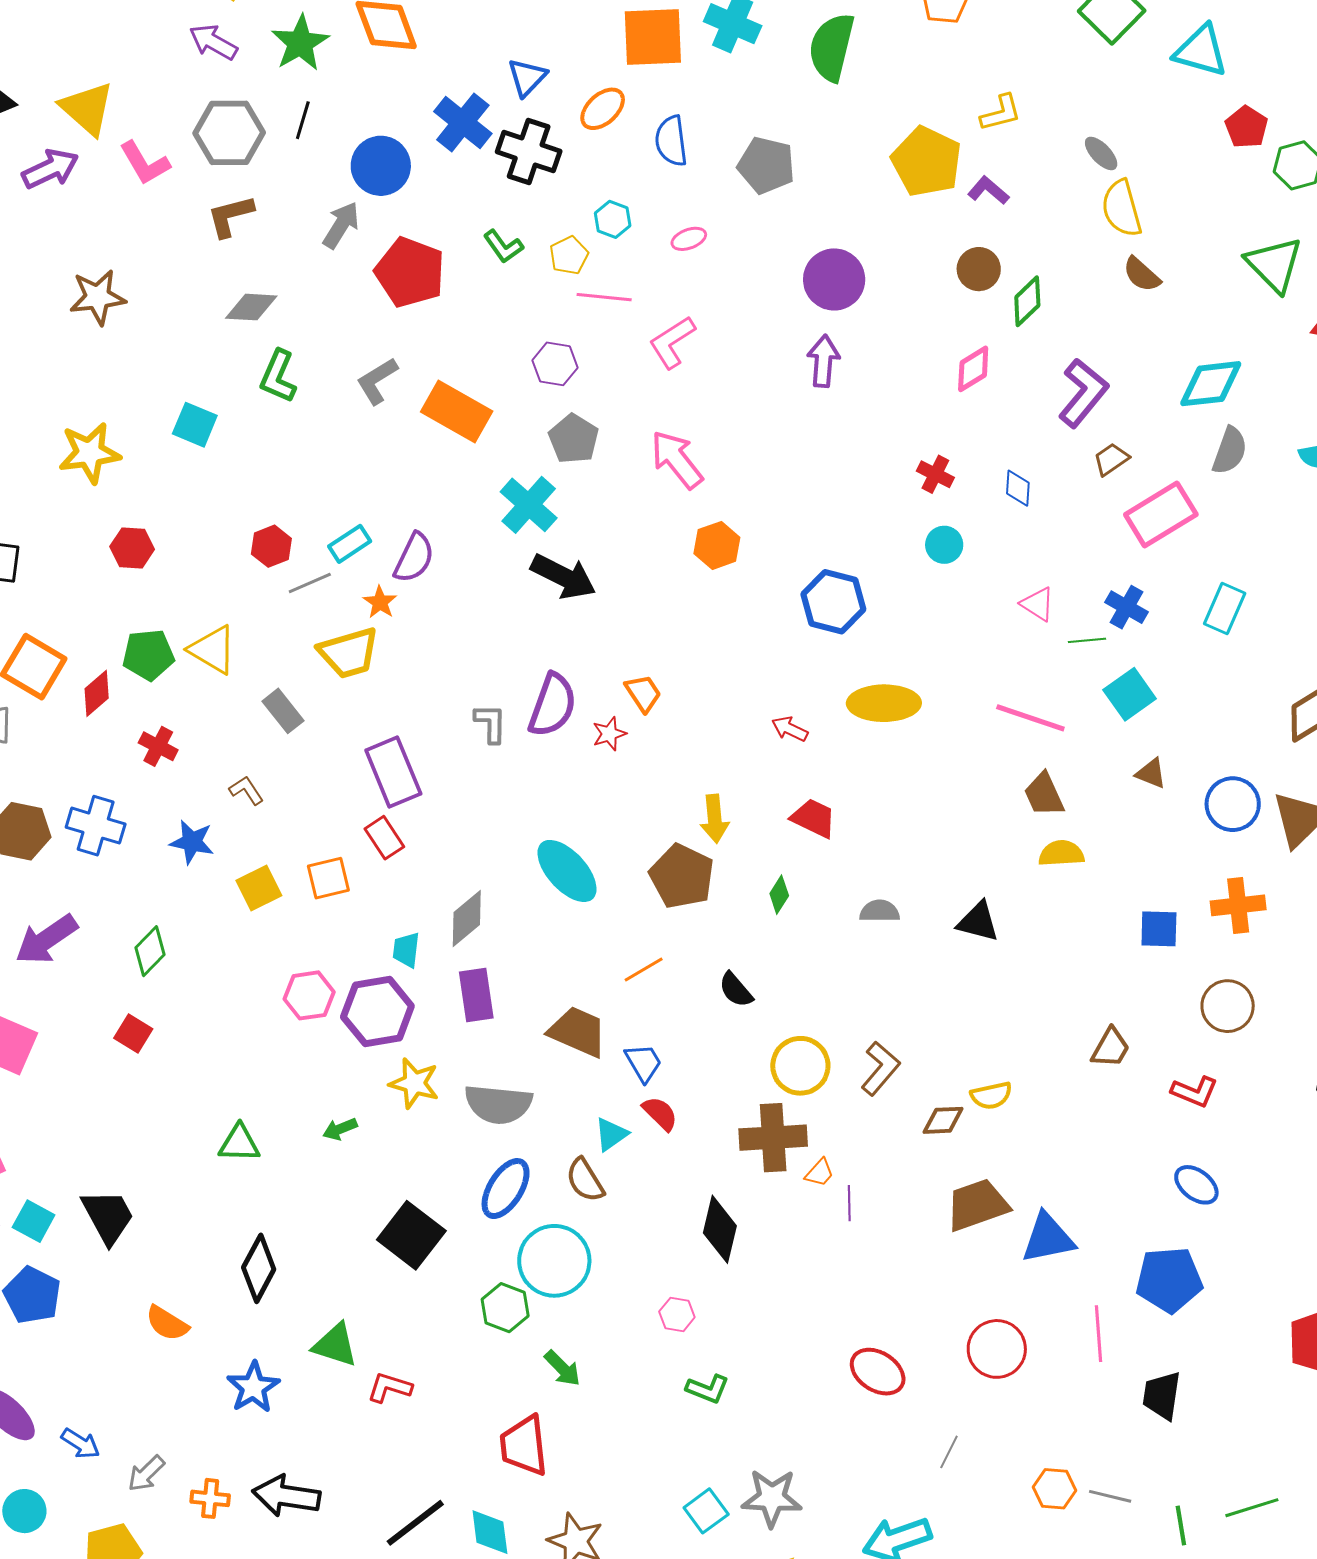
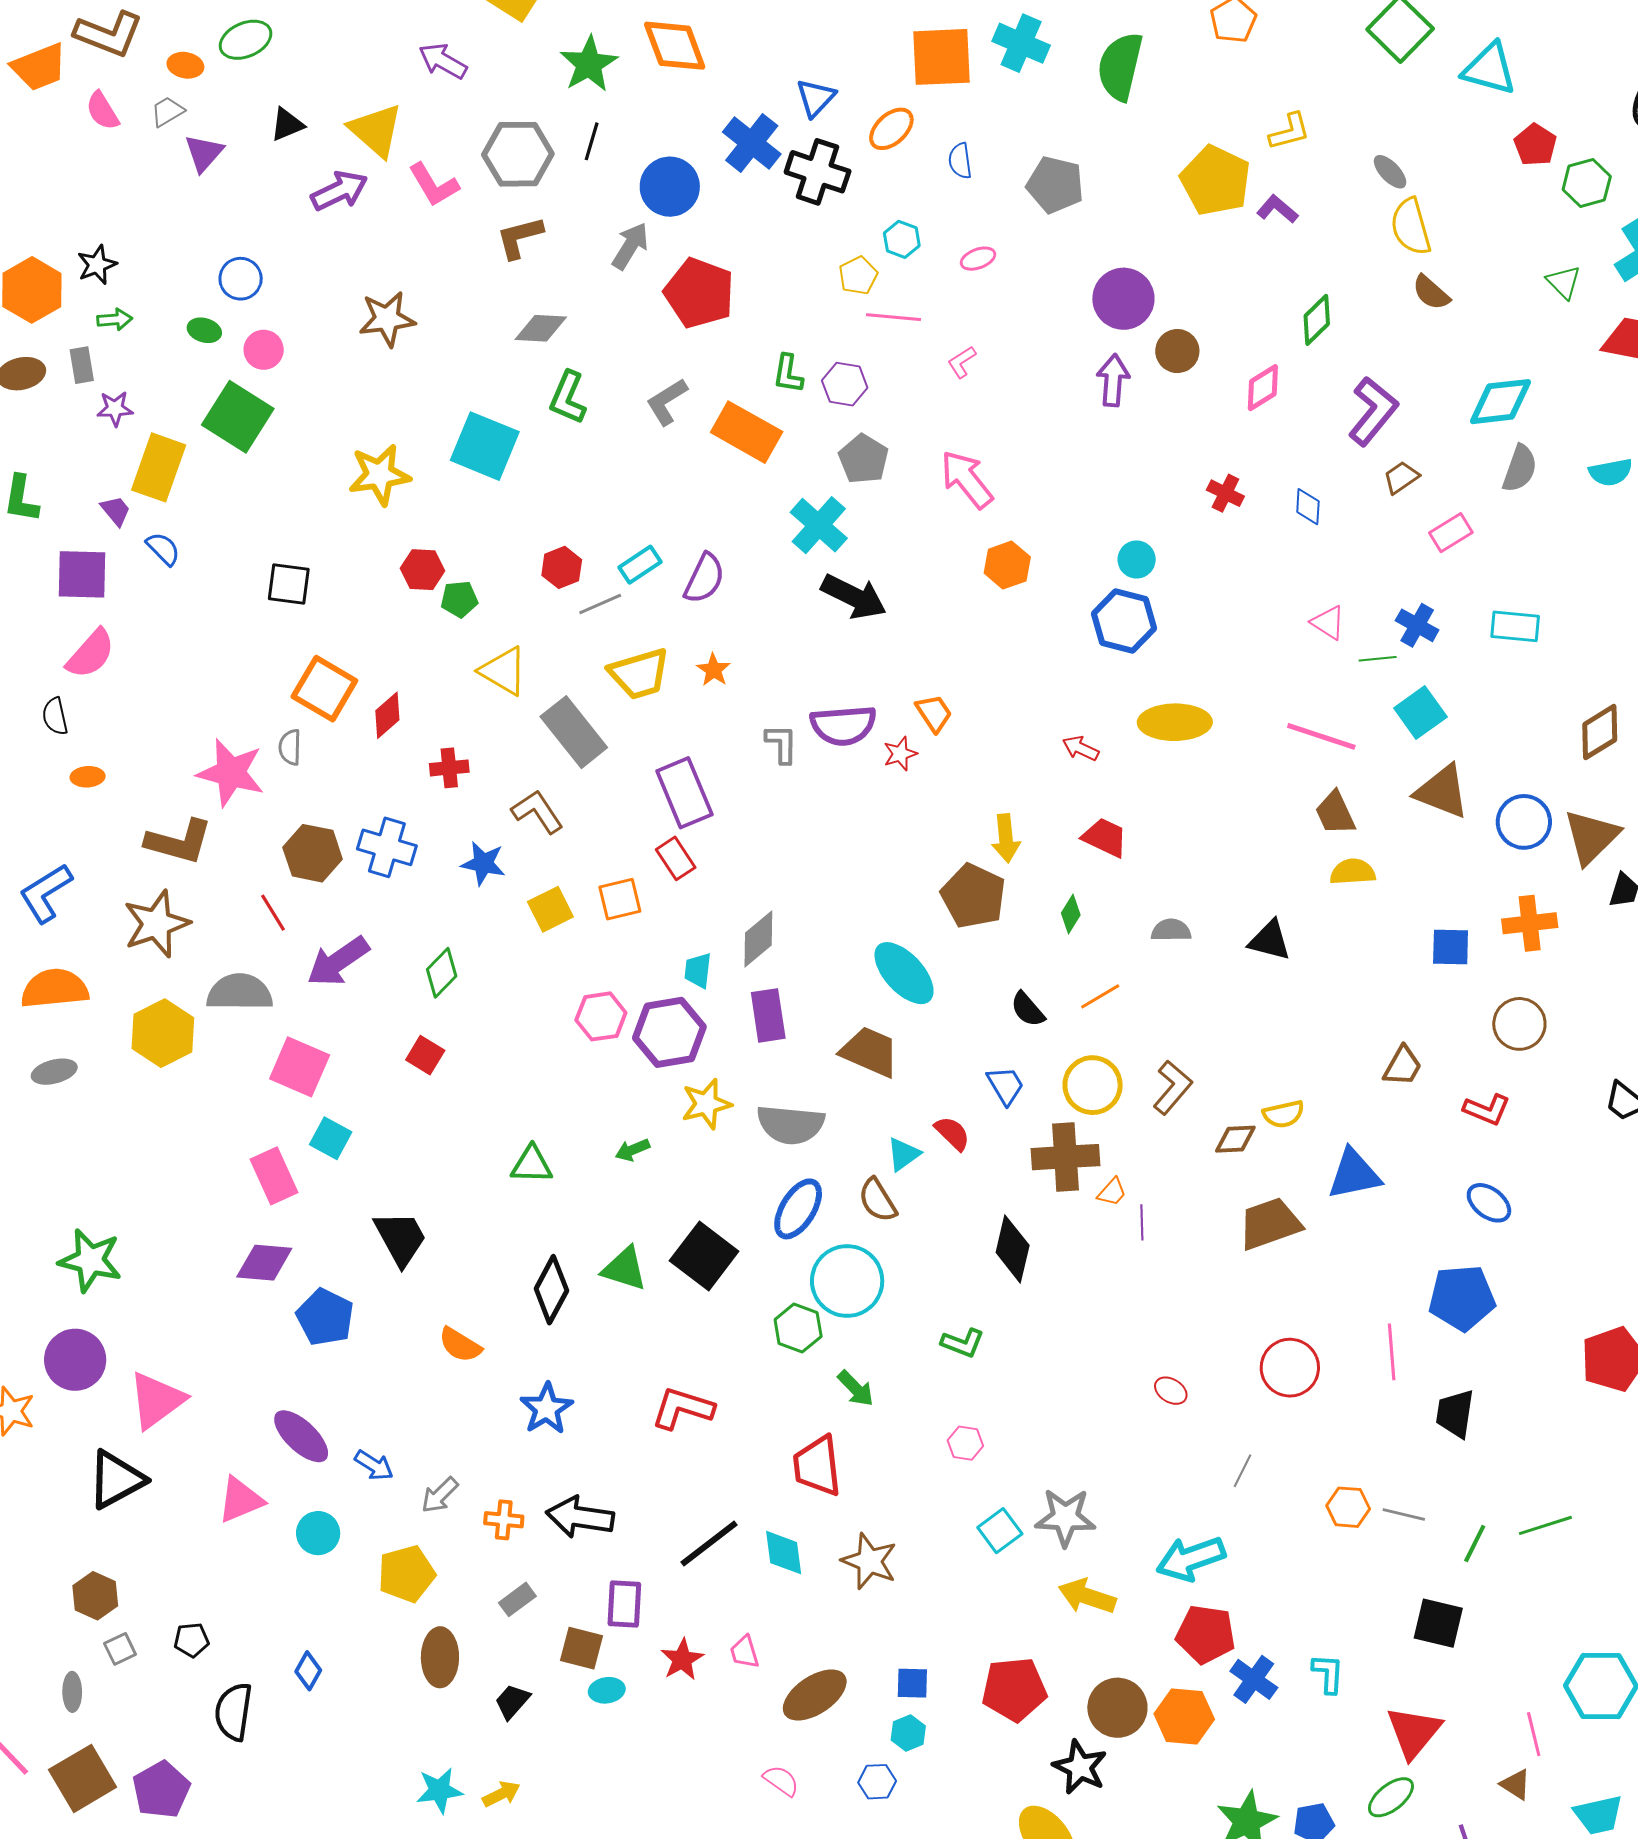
purple arrow: (213, 42) -> (443, 61), moved
blue semicircle: (671, 141) -> (960, 161), size x0.7
green L-shape: (503, 246) -> (788, 374), moved, turned 45
green triangle: (1274, 264) -> (1564, 282), size x0.6
brown circle: (979, 269) -> (1177, 351), moved
pink L-shape: (672, 342) -> (962, 362), size x0.6
cyan square: (195, 425) -> (485, 446), size x1.5
pink rectangle: (1161, 515) -> (1451, 533), size x0.6
cyan circle: (944, 545) -> (1137, 559), moved
orange star: (380, 602) -> (714, 670), moved
cyan rectangle: (1225, 609) -> (1515, 626), turned 72
green pentagon: (148, 655) -> (459, 599), moved, size x0.7
purple semicircle: (553, 705) -> (843, 725), turned 66
gray rectangle: (283, 711) -> (574, 732), size x1.6
red cross: (158, 746) -> (449, 768), turned -33
brown triangle: (1151, 773) -> (1442, 791), size x1.8
brown L-shape: (246, 790) -> (537, 812), size x1.5
cyan ellipse: (567, 871) -> (904, 973), moved
orange line: (644, 970) -> (1100, 996), moved
blue trapezoid: (643, 1063) -> (1005, 1085), moved
yellow star: (414, 1083) -> (706, 1104), turned -30
cyan square: (34, 1221) -> (331, 1138), moved
blue triangle: (1048, 1238) -> (1354, 1174), moved
pink hexagon: (677, 1314) -> (965, 1443), moved
green triangle: (335, 1345) -> (624, 1269), moved
red ellipse: (878, 1372) -> (1171, 1391), size x0.6
red L-shape: (389, 1387) -> (683, 1408), size x1.4
green L-shape: (708, 1389) -> (963, 1343), moved
green line: (1181, 1526) -> (1475, 1544), turned 36

